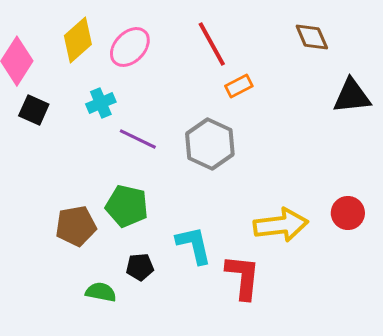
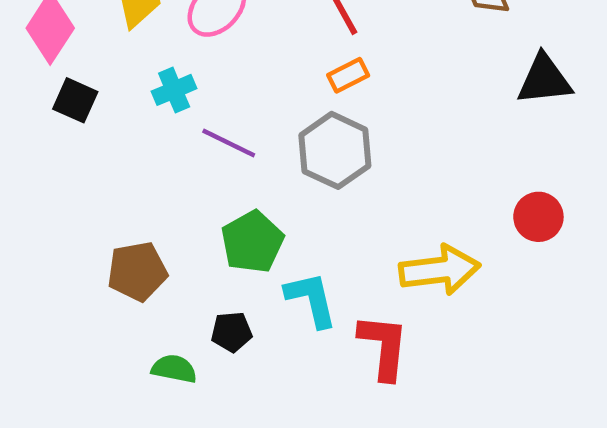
orange rectangle: (239, 86) -> (348, 75), moved
green pentagon: (127, 206) -> (252, 242), moved, turned 30
red circle: (348, 213) -> (538, 217), moved

